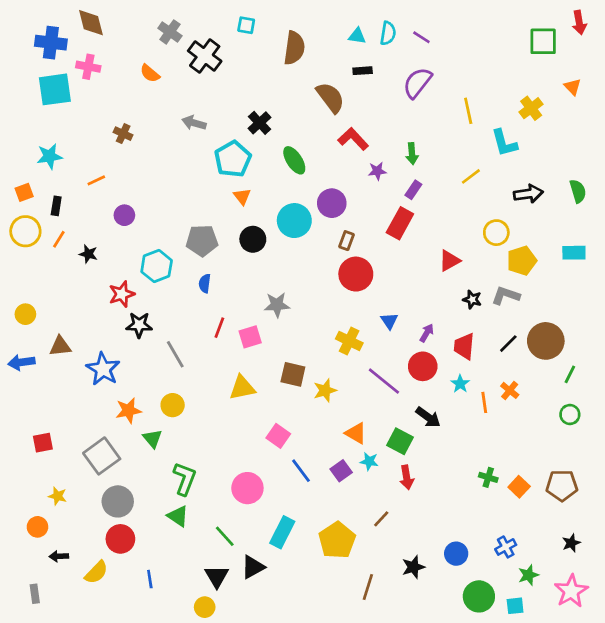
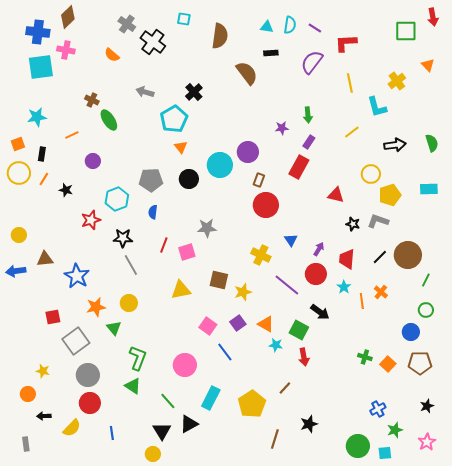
brown diamond: (91, 23) -> (68, 17), turned 60
red L-shape: (353, 139) -> (346, 43), moved, turned -50
green ellipse: (294, 160) -> (109, 120), moved
red triangle: (449, 261) -> (336, 195), turned 42
black star: (139, 325) -> (123, 238), moved
red square: (43, 443) -> (53, 317), moved
purple square: (341, 471) -> (238, 323), moved
blue circle: (456, 554) -> (411, 332), moved
pink star: (571, 591) -> (427, 442), size x0.7

